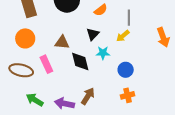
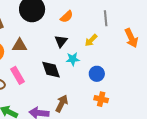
gray line: (129, 18) -> (106, 18), moved
brown triangle: (62, 42) -> (20, 45), moved
orange cross: (128, 95) -> (101, 99), turned 32

